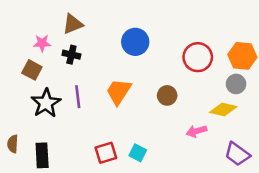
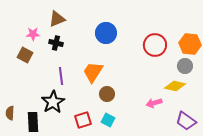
brown circle: (167, 95) -> (107, 94), moved
black star: (46, 103) -> (53, 102), moved

